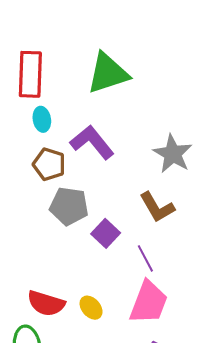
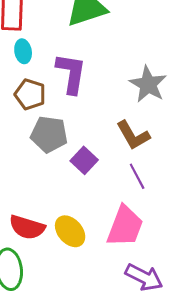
purple L-shape: (92, 142) -> (71, 73), turned 48
purple line: (145, 258) -> (137, 176), moved
yellow ellipse: (91, 308) -> (70, 231), size x1.4

